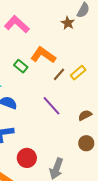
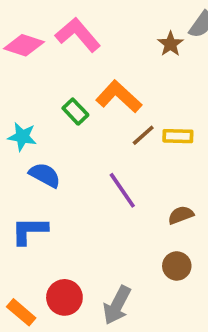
yellow rectangle: (78, 73) -> (178, 136), turned 35
red circle: (27, 158) -> (64, 297), moved

